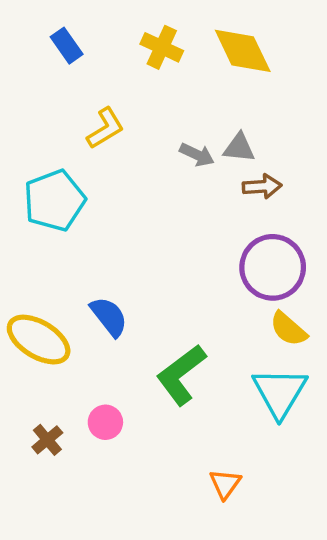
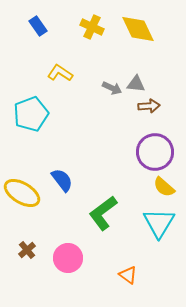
yellow L-shape: (105, 128) -> (60, 73), turned -115
pink circle: (105, 422) -> (68, 258), moved, size x1.5
orange triangle: (225, 484) -> (128, 275), turned -30

